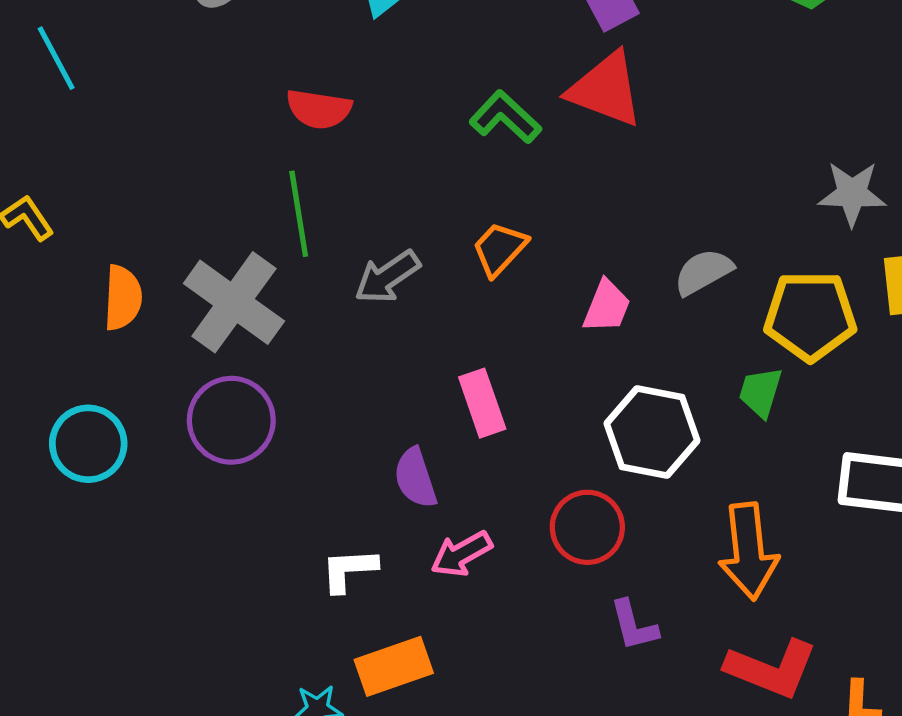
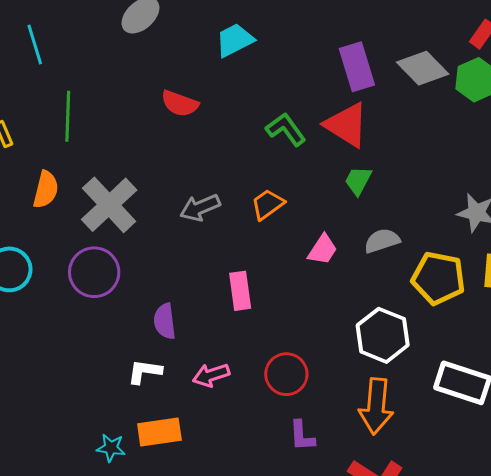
green line: (299, 214) -> (68, 116), moved
green trapezoid: (761, 392) -> (358, 181), moved
white hexagon: (652, 432) -> (383, 335), moved
purple semicircle: (415, 478) -> (165, 321), moved

